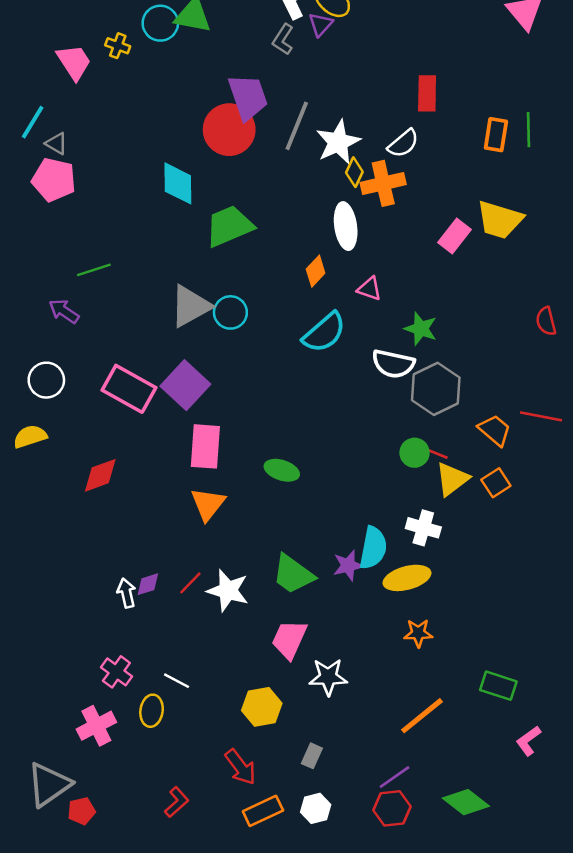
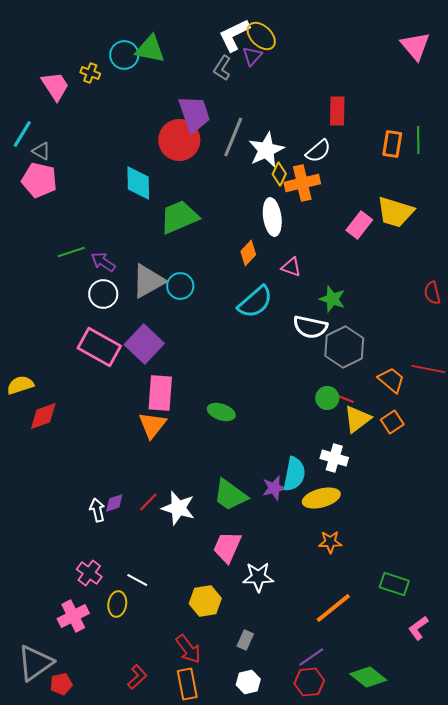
purple arrow: (64, 311) -> (103, 262), moved
white circle: (46, 380) -> (103, 294), moved
red diamond: (100, 475) -> (43, 416), moved
orange triangle: (208, 504) -> (152, 425), moved
orange rectangle: (263, 811) -> (187, 684), moved, turned -76

